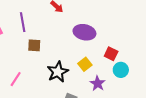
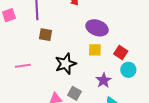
yellow square: (85, 64) -> (95, 50), moved, turned 32
pink line: (16, 79) -> (23, 66), turned 42

